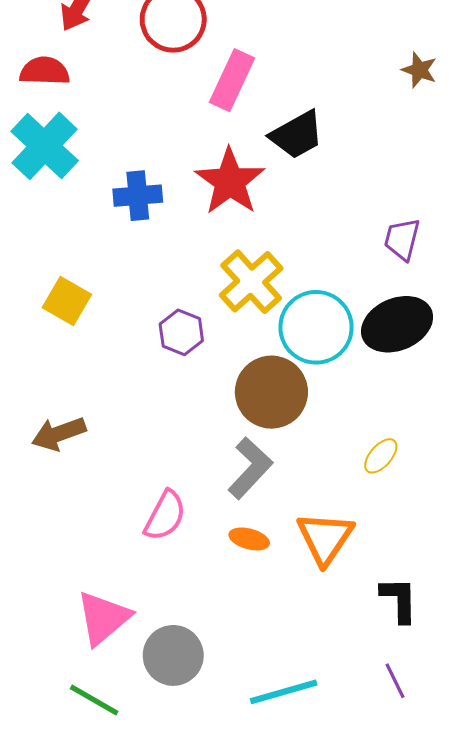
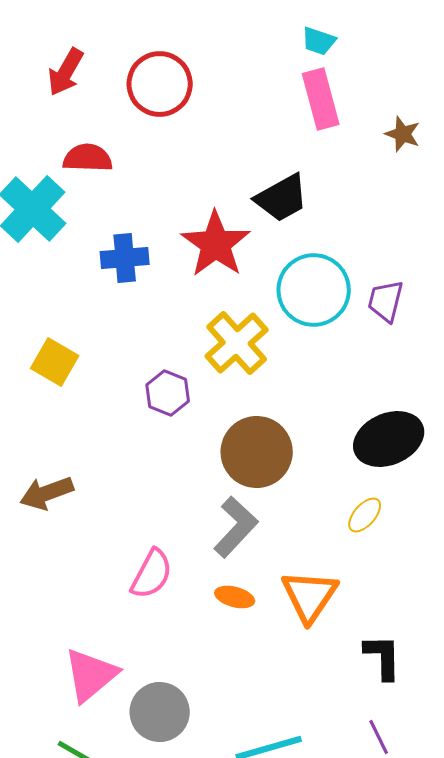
red semicircle: (45, 71) -> (88, 158), moved
pink rectangle: (232, 80) -> (321, 99), moved, turned -40
black ellipse: (397, 324) -> (389, 439), moved
cyan circle: (316, 327) -> (314, 290), moved

